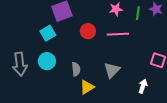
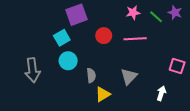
green line: (138, 13) -> (156, 17), turned -56
cyan circle: (47, 61) -> (68, 61), moved

